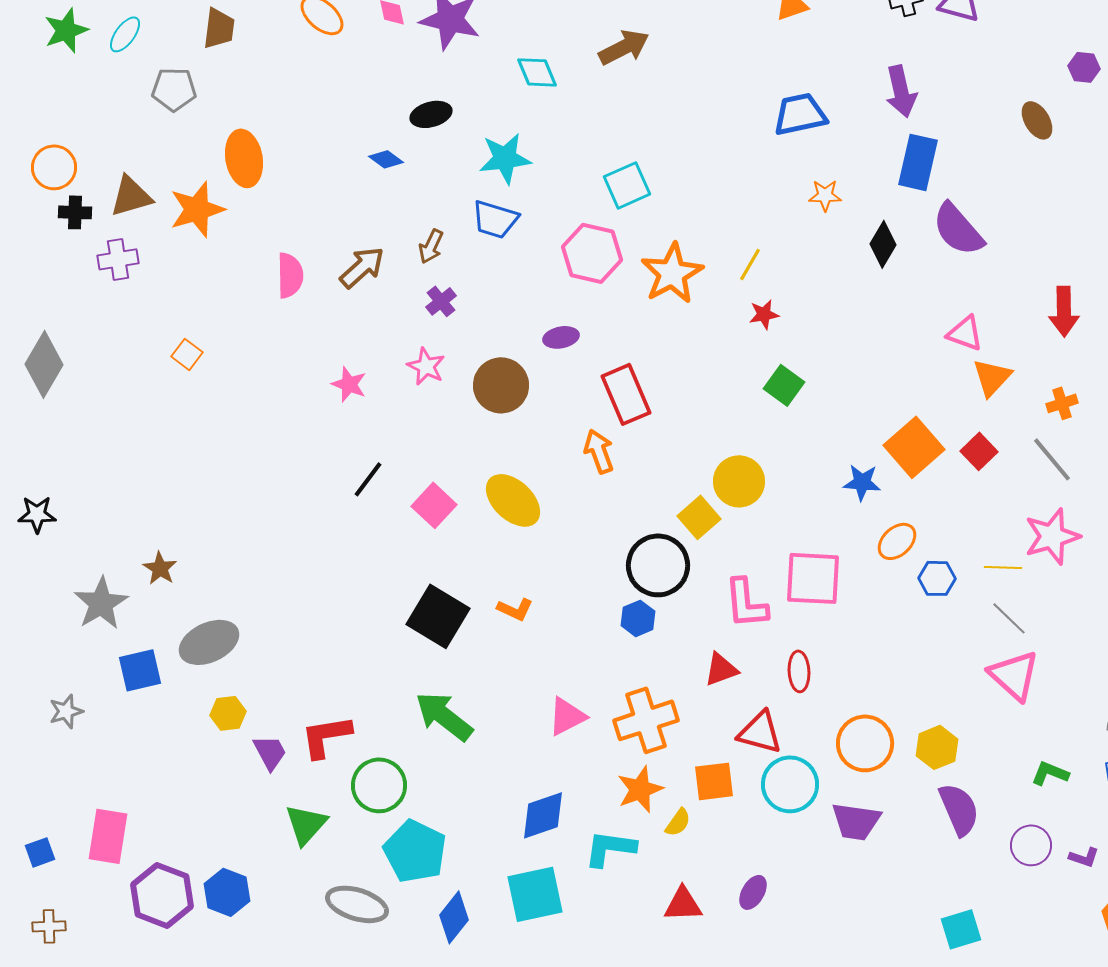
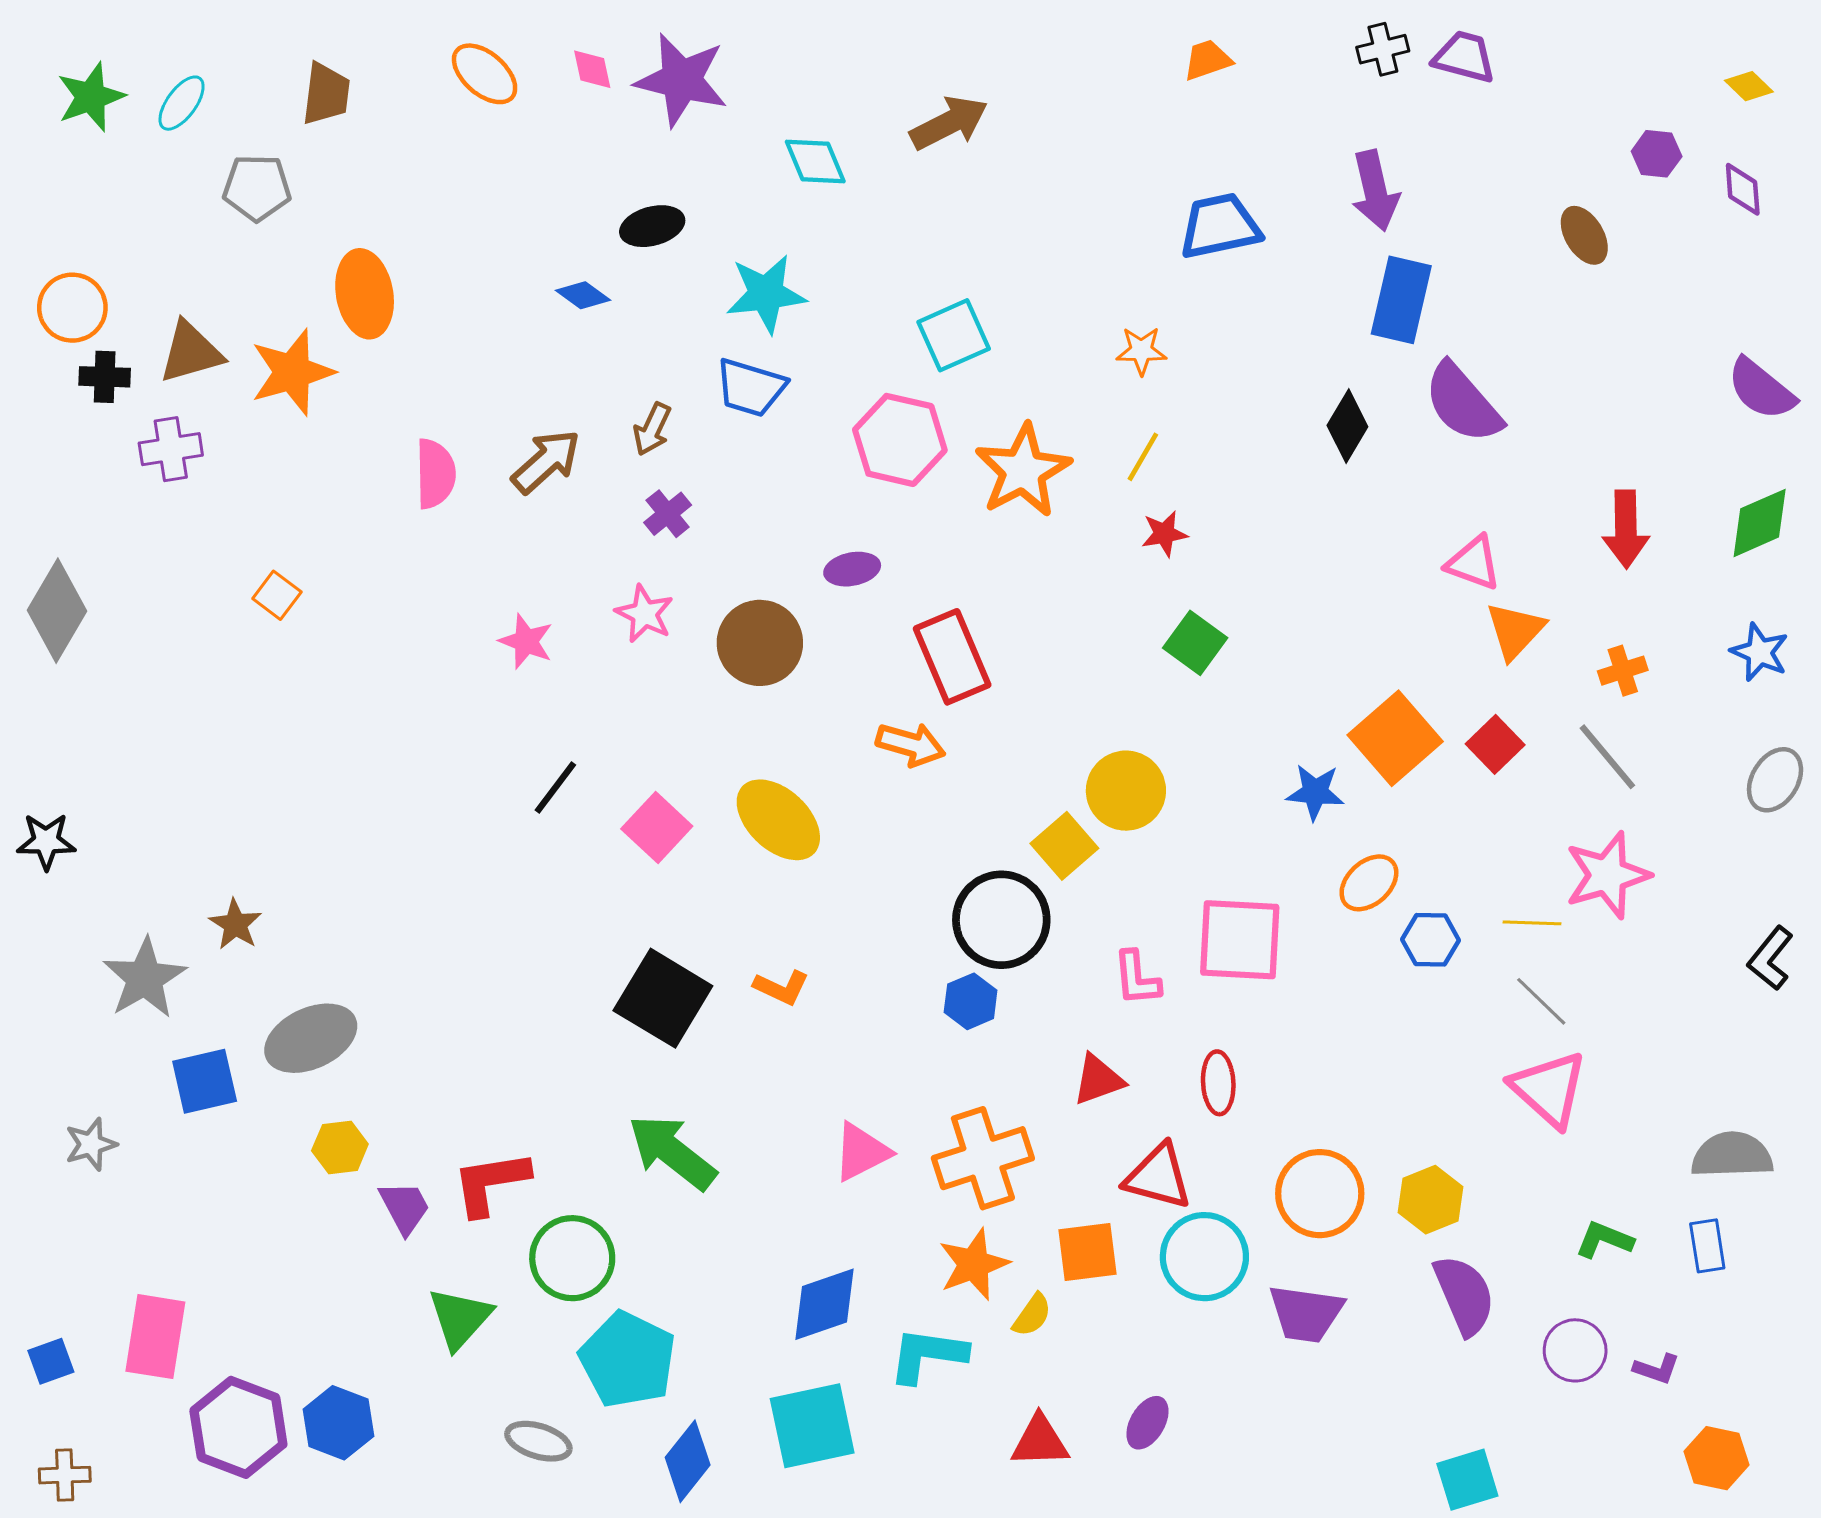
orange star: (825, 195) -> (1141, 351), moved
orange arrow: (599, 451) -> (911, 744), turned 126
pink L-shape: (746, 603) -> (1137, 978), size x0.7
gray ellipse: (357, 904) -> (538, 1441), size x0.7

